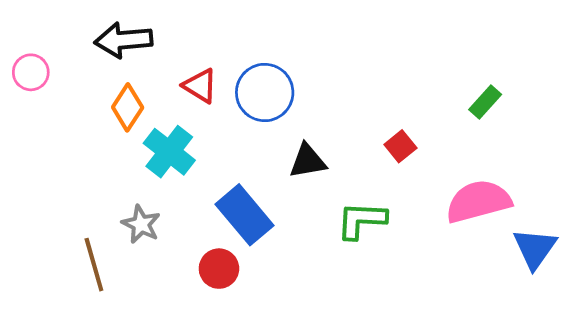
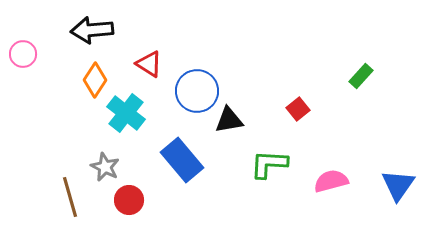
blue circle: (265, 92) -> (197, 91), moved
pink semicircle: (478, 201) -> (331, 181), moved, size x0.7
red circle: (219, 269) -> (129, 200), moved

